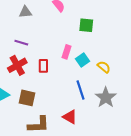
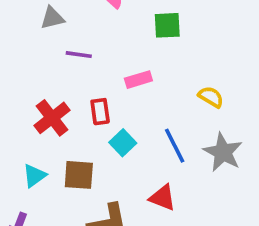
purple line: (21, 43) -> (79, 55), moved
pink rectangle: (66, 52) -> (138, 80), turned 64
cyan square: (83, 60) -> (123, 143), moved

